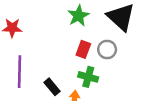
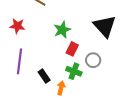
green star: (78, 16) -> (62, 30), moved
gray circle: (107, 50) -> (93, 60), moved

